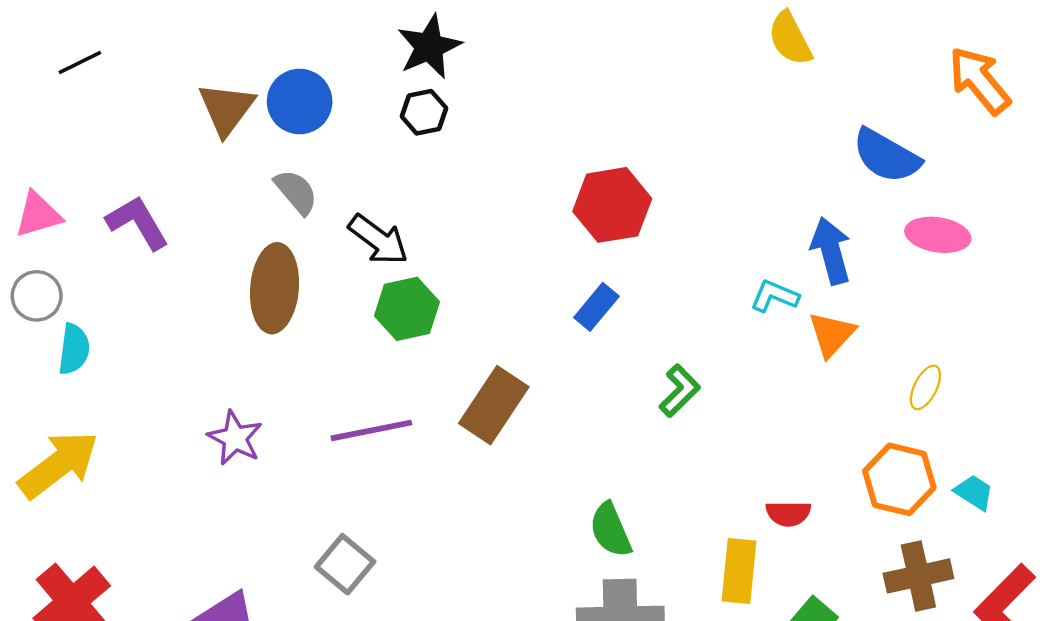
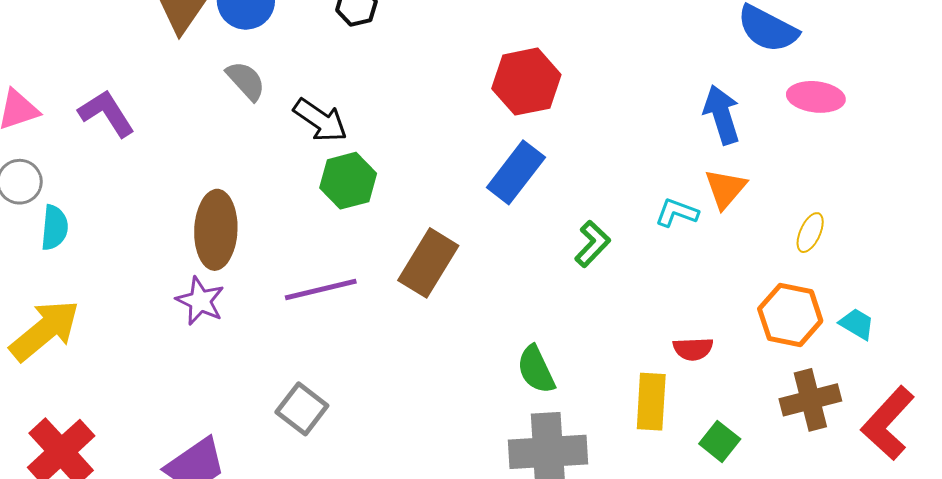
brown ellipse: (274, 288) -> (216, 230), moved
cyan L-shape: (774, 296) -> (677, 213), moved
blue rectangle: (596, 307) -> (516, 172), size x1.5

